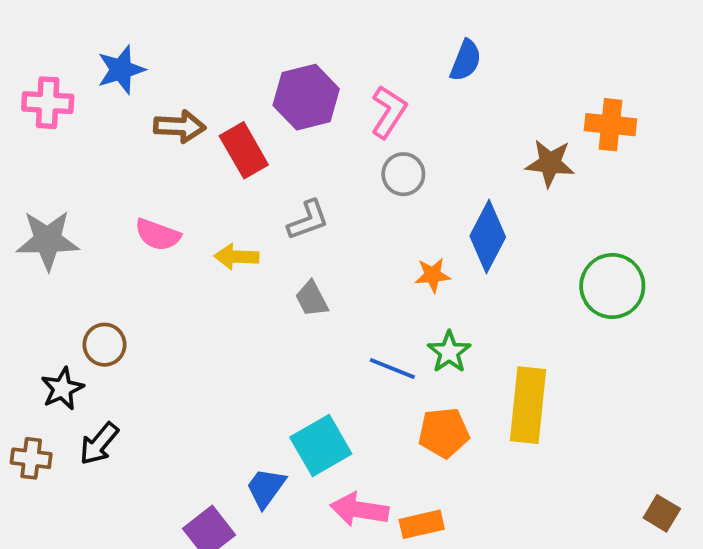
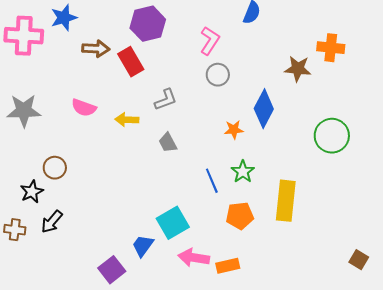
purple hexagon: (306, 97) -> (148, 24), moved
pink cross: (48, 103) -> (24, 36), size x1.4
blue line: (392, 368) -> (212, 181), turned 45

